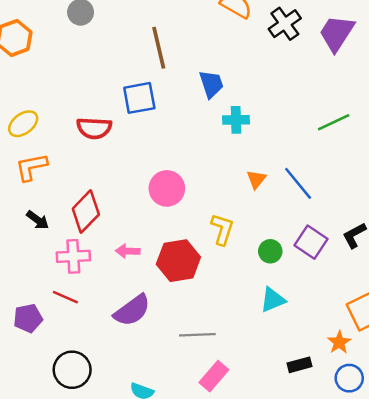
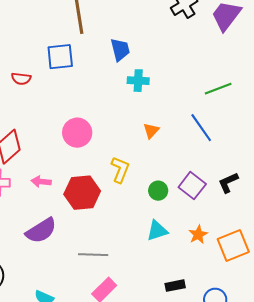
red semicircle: (94, 128) -> (21, 79), size x0.7
blue line: (298, 183) -> (201, 128), moved
orange star: (339, 342) -> (198, 235), moved

